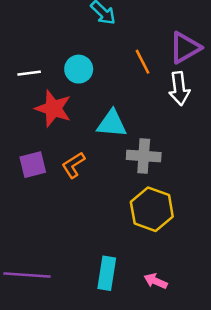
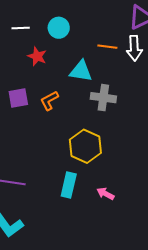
orange line: (142, 62) -> (107, 47), moved, turned -60
red star: (53, 108) -> (37, 56), size x0.7
yellow hexagon: (152, 209) -> (85, 146), moved

